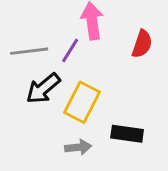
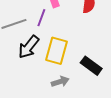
black rectangle: (127, 134) -> (91, 66), turned 40

